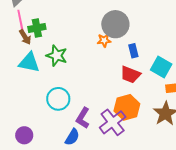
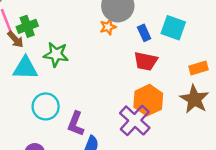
cyan square: (161, 67) -> (173, 28), moved
cyan circle: (58, 99) -> (46, 106), moved
purple L-shape: (83, 118) -> (76, 124), moved

